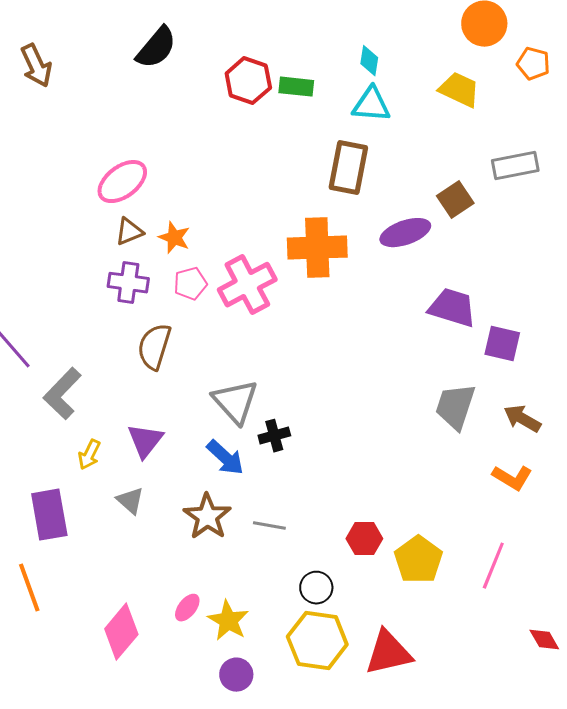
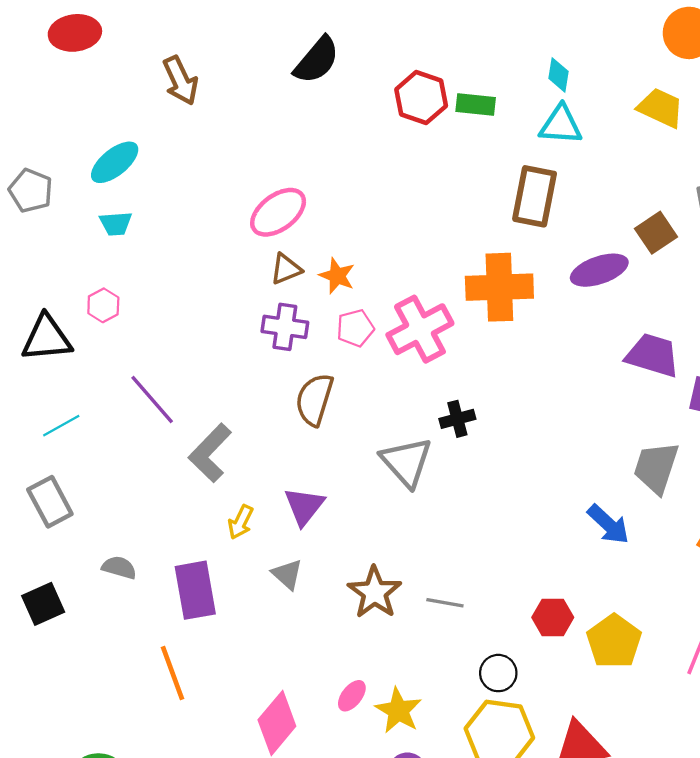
black cross: (274, 436) -> (457, 419), moved
blue arrow: (225, 458) -> (608, 524), moved

